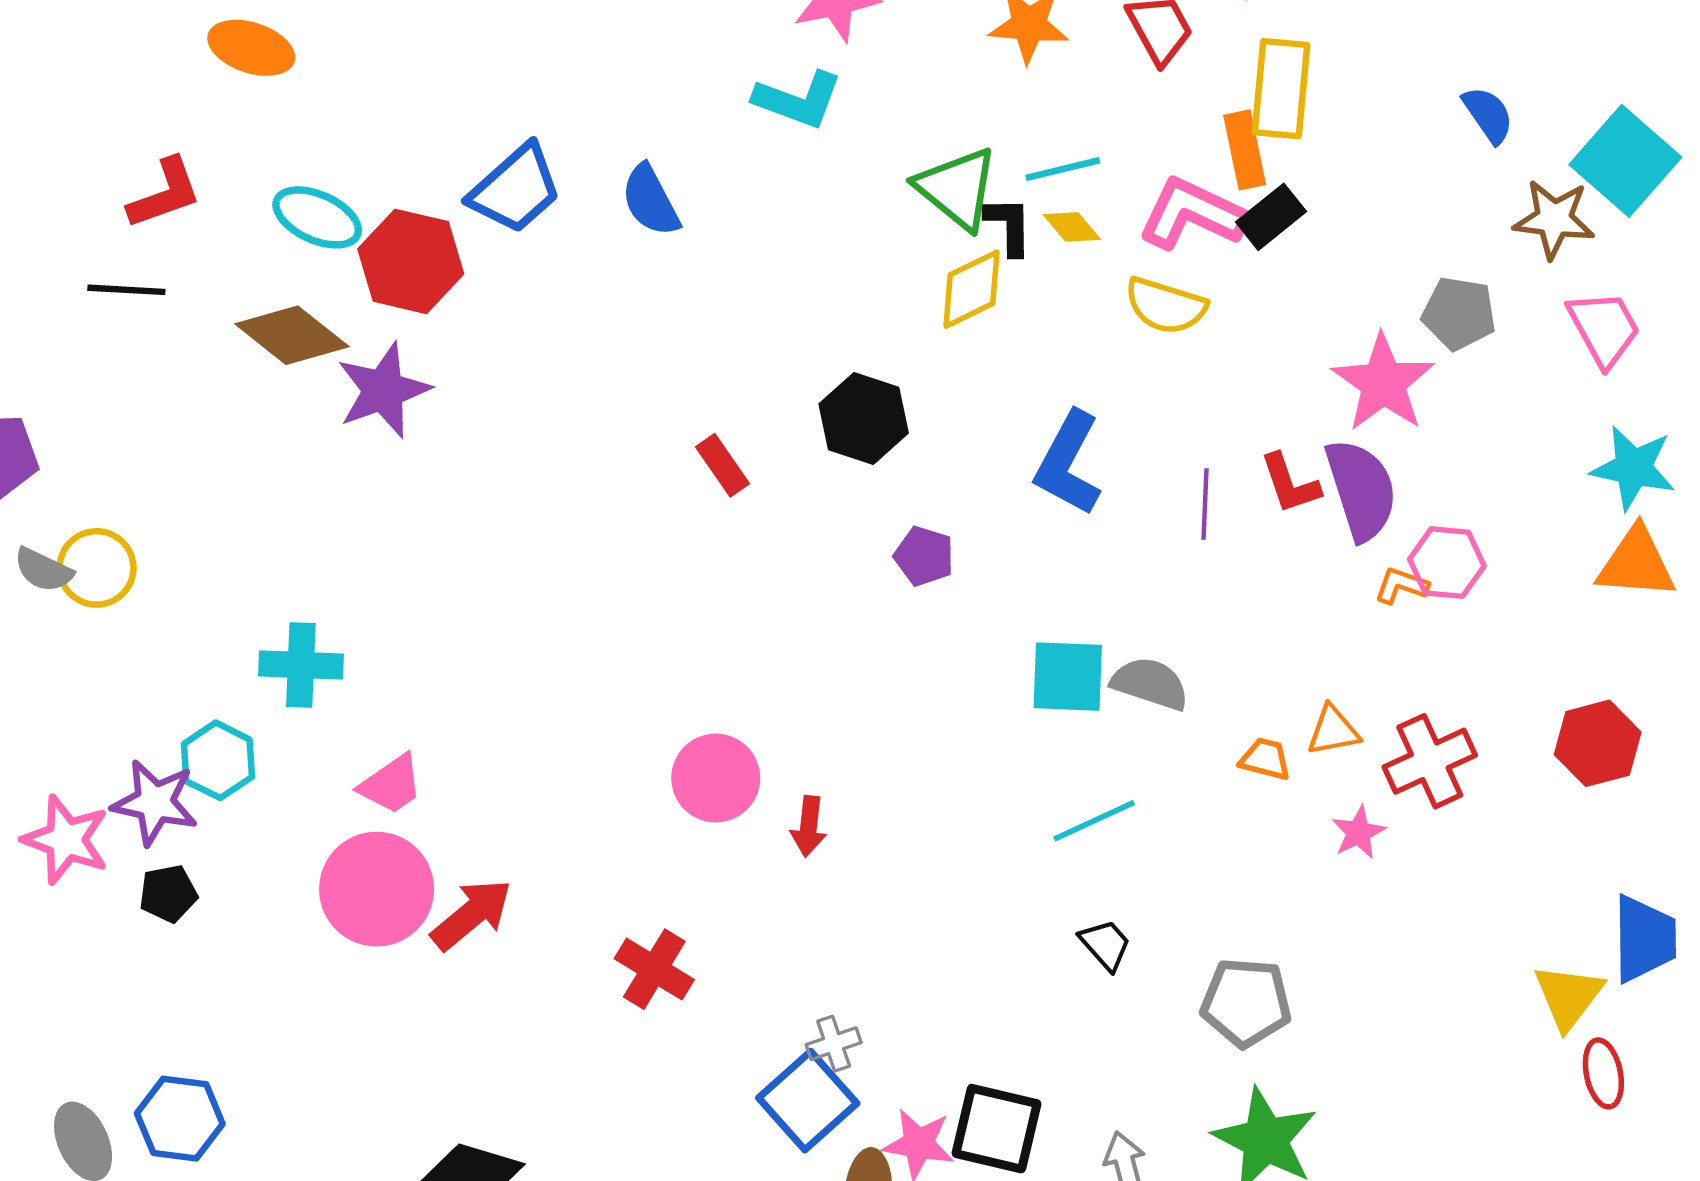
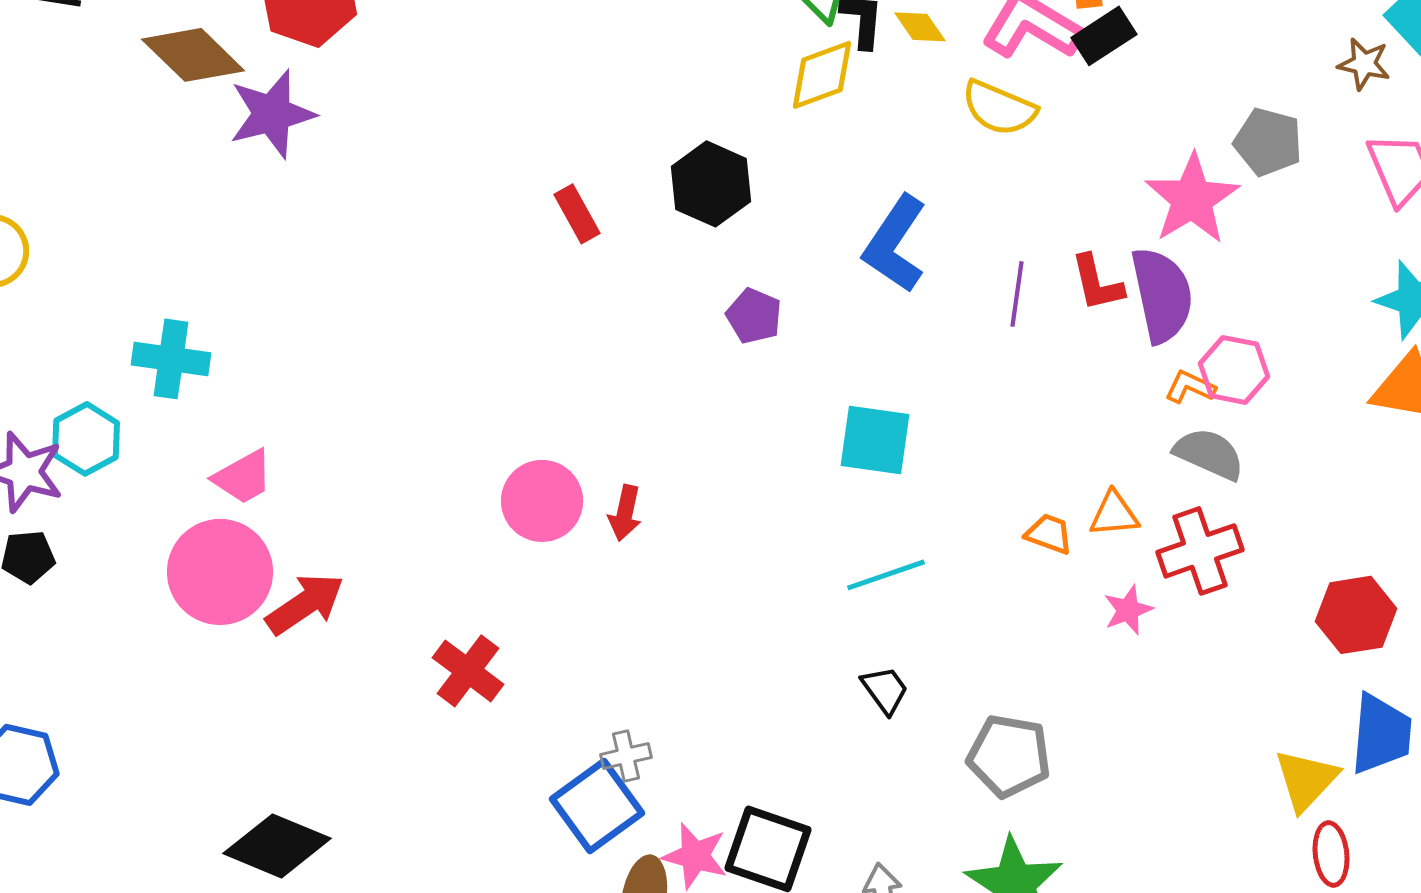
brown star: (1554, 219) -> (1364, 64), size x0.7
gray semicircle: (1150, 684) -> (1209, 454), moved
red hexagon: (1598, 743) -> (1356, 615), moved
red arrow: (809, 826) -> (625, 513), moved

